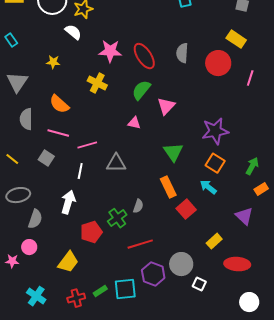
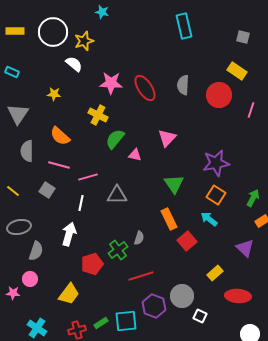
cyan rectangle: (11, 40) -> (12, 72), turned -32
green semicircle: (141, 90) -> (115, 139), moved

